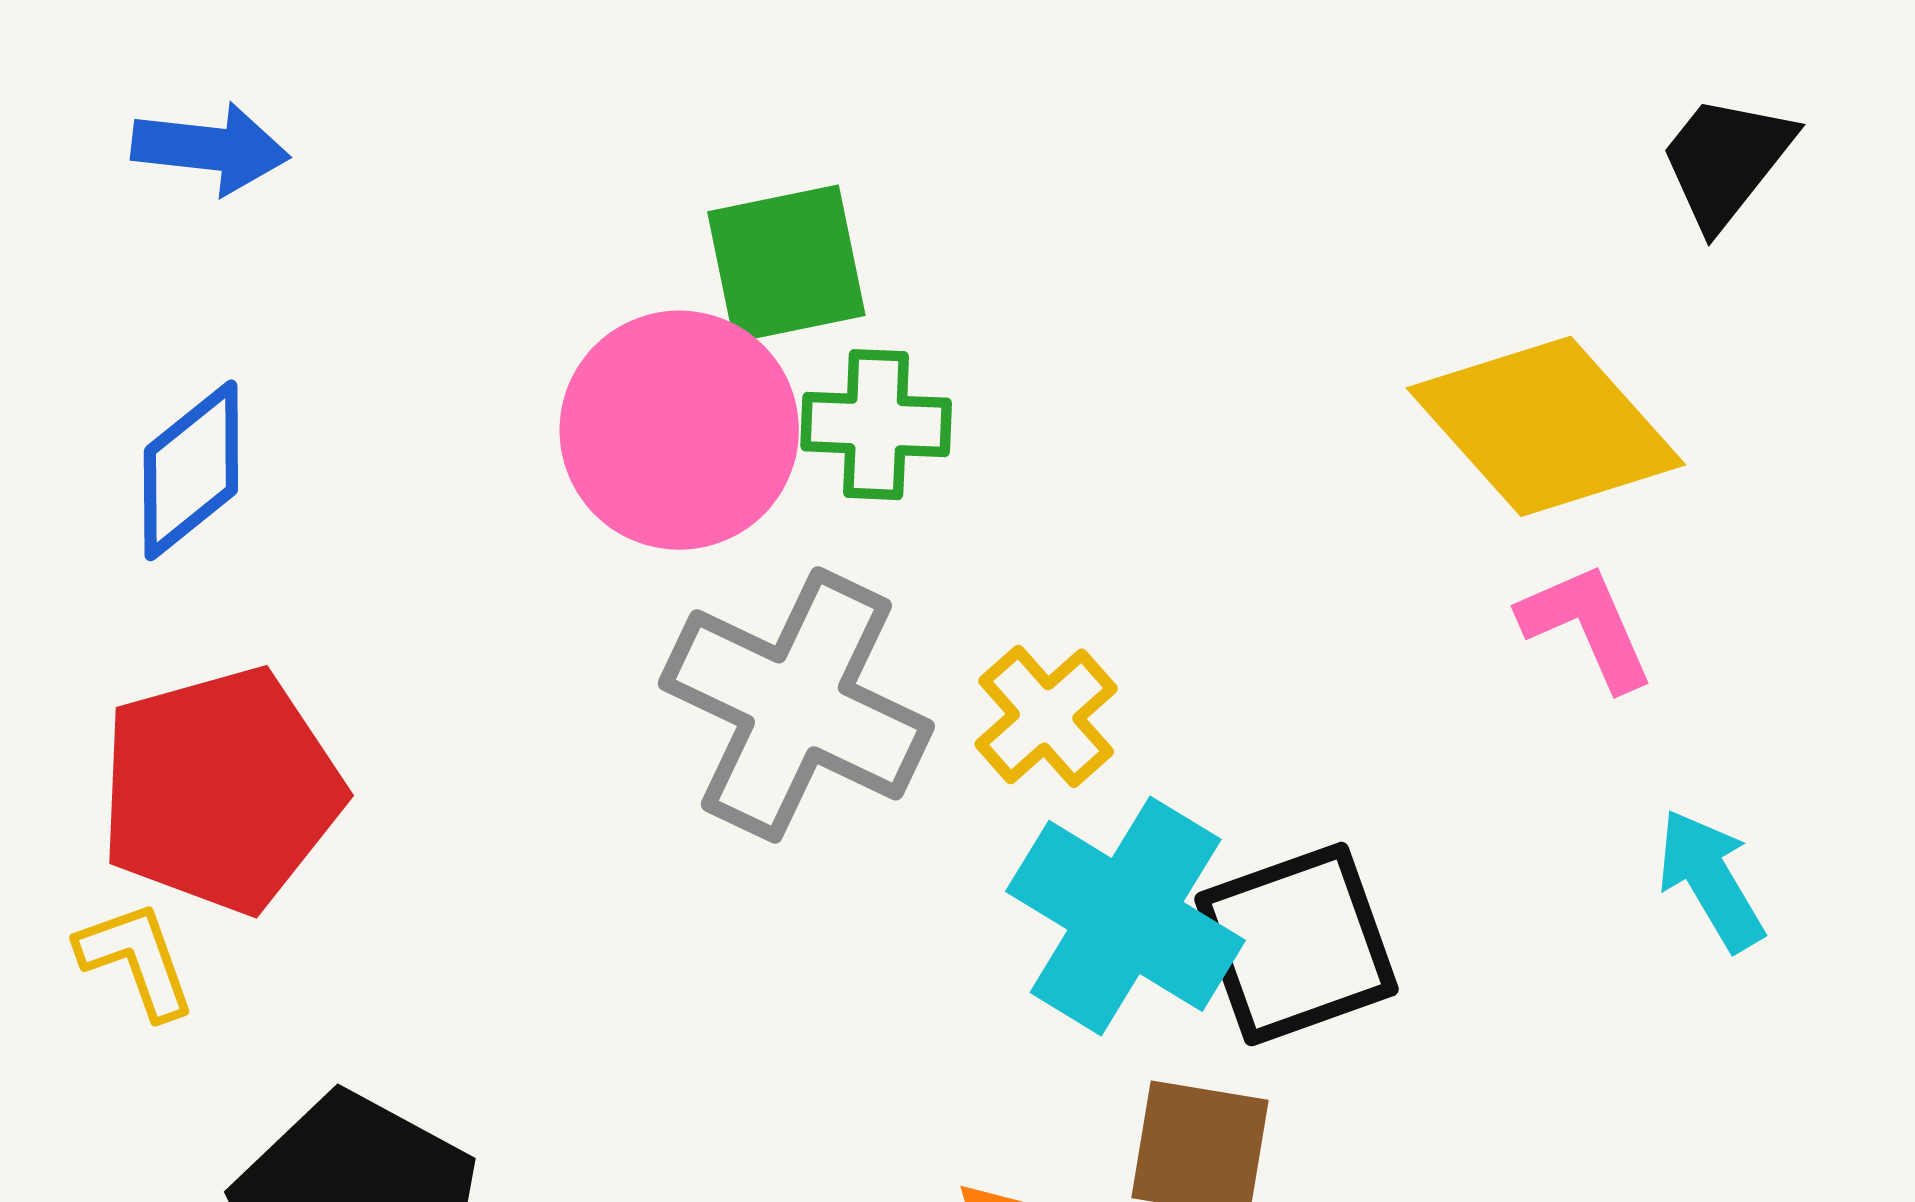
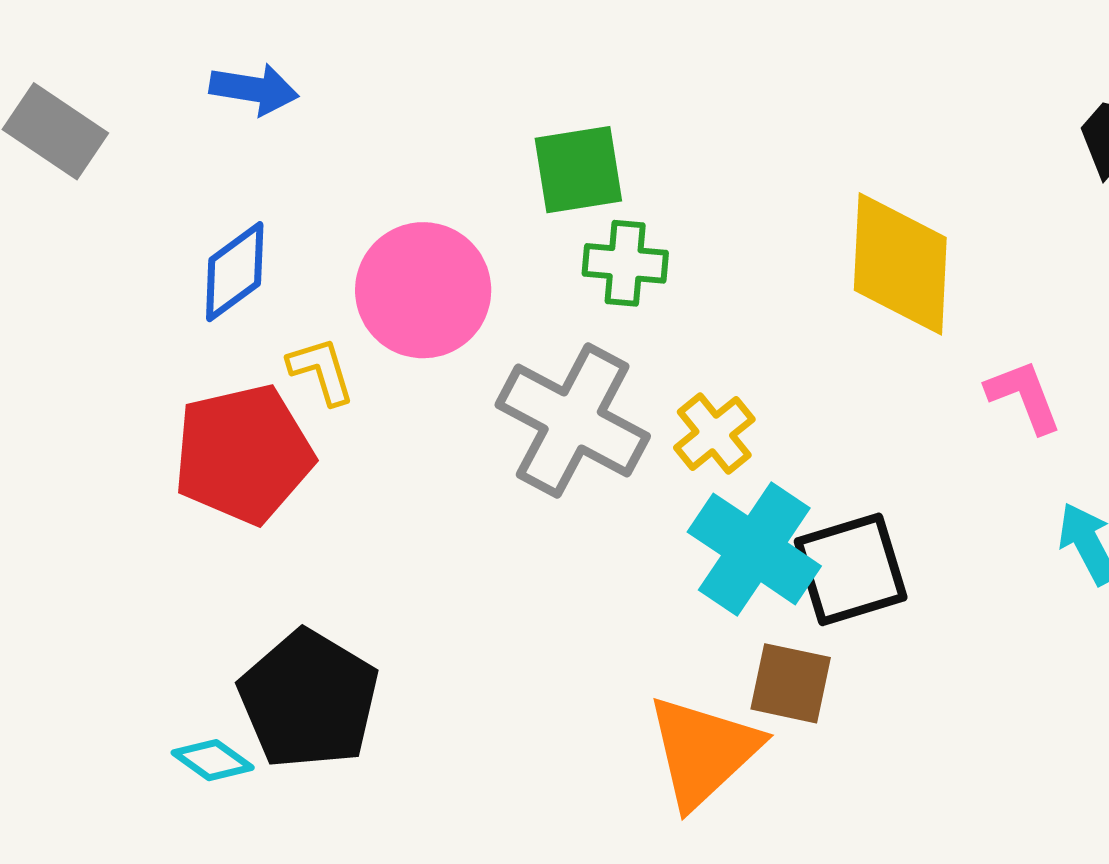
yellow diamond: (1546, 426) -> (900, 264), moved, turned 42
pink circle: (679, 430) -> (423, 290), moved
yellow L-shape: (136, 960) -> (321, 371), moved

